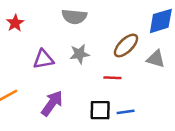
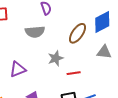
brown ellipse: (126, 45) -> (78, 33), moved
gray star: (80, 54) -> (56, 58), moved

